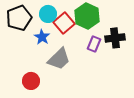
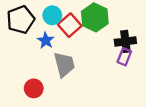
purple rectangle: (94, 44) -> (124, 57), moved
gray trapezoid: (59, 59) -> (64, 64), turned -60

